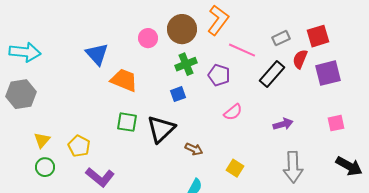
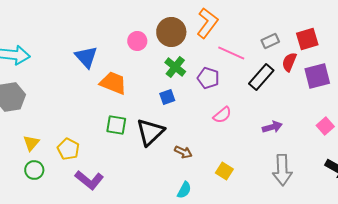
green cross: (186, 64) -> (175, 67), turned -30
pink square: (336, 123) -> (325, 126), turned -30

